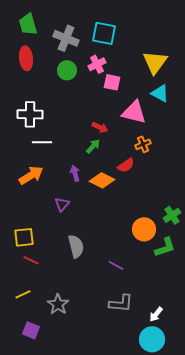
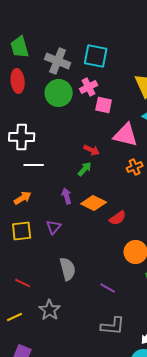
green circle: (67, 70) -> (59, 93), size x1.4
red semicircle: (126, 165) -> (118, 218), moved
orange arrow: (31, 175) -> (23, 198), size x0.7
yellow square: (24, 237) -> (22, 231), moved
gray star: (58, 304) -> (50, 310), moved

